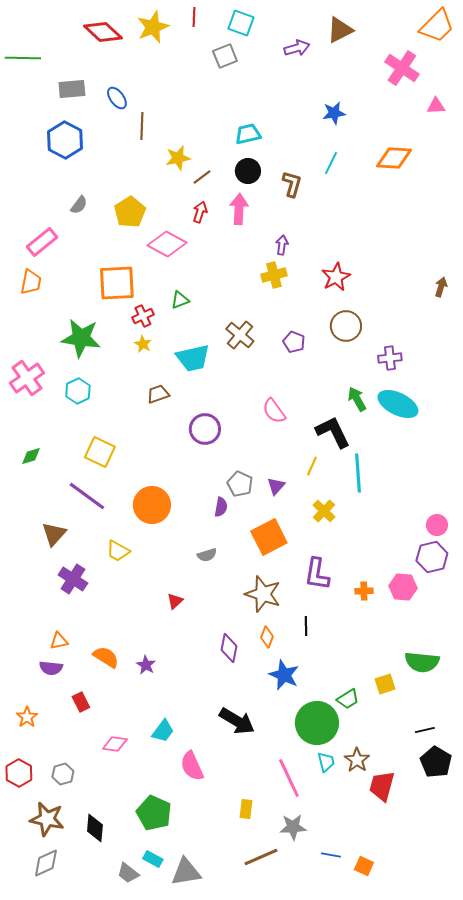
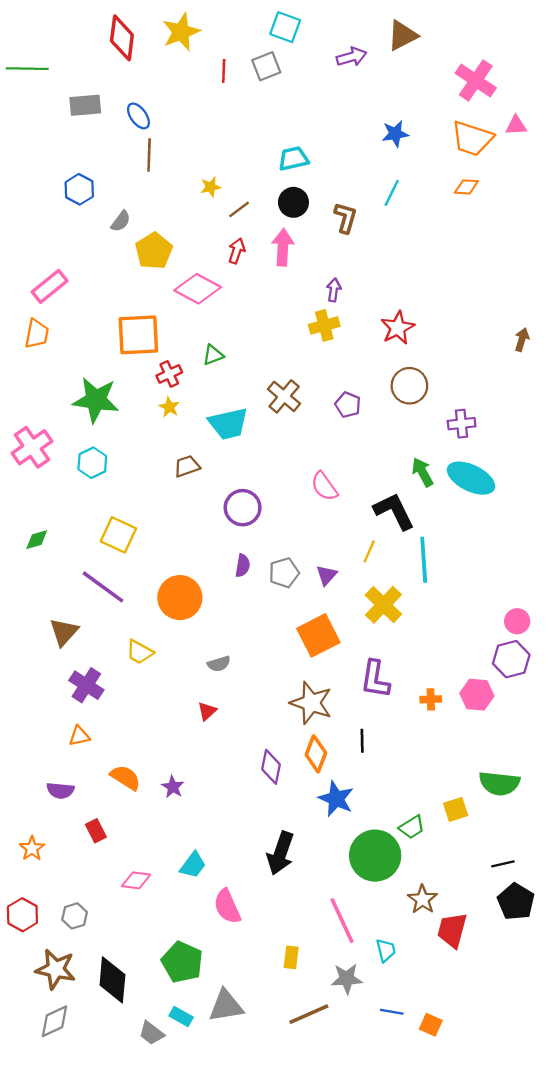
red line: (194, 17) -> (224, 71), moved
orange trapezoid: (437, 26) -> (472, 138), moved, turned 63
red diamond: (103, 32) -> (122, 38), turned 54
brown line: (142, 126) -> (149, 155), moved
blue hexagon: (65, 140) -> (79, 189), moved, size x0.7
yellow star: (178, 158) -> (211, 187), size x0.7
orange diamond: (394, 158) -> (466, 187), size x0.6
gray semicircle: (79, 205) -> (121, 221), moved
gray pentagon: (240, 484) -> (284, 573), turned 30
purple semicircle: (221, 507) -> (243, 566), moved
yellow cross: (324, 511) -> (383, 605), size x1.4
gray semicircle: (207, 555) -> (219, 664), moved
orange diamond: (267, 637) -> (316, 754), size x1.4
orange triangle: (59, 641) -> (79, 736), moved
black arrow: (237, 721) -> (280, 853), turned 78
cyan trapezoid: (326, 762) -> (386, 950), moved
black diamond: (95, 828) -> (112, 980), size x1.4
gray triangle: (186, 872) -> (226, 1006), moved

